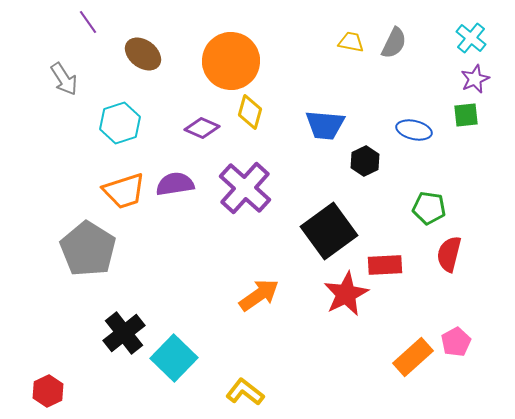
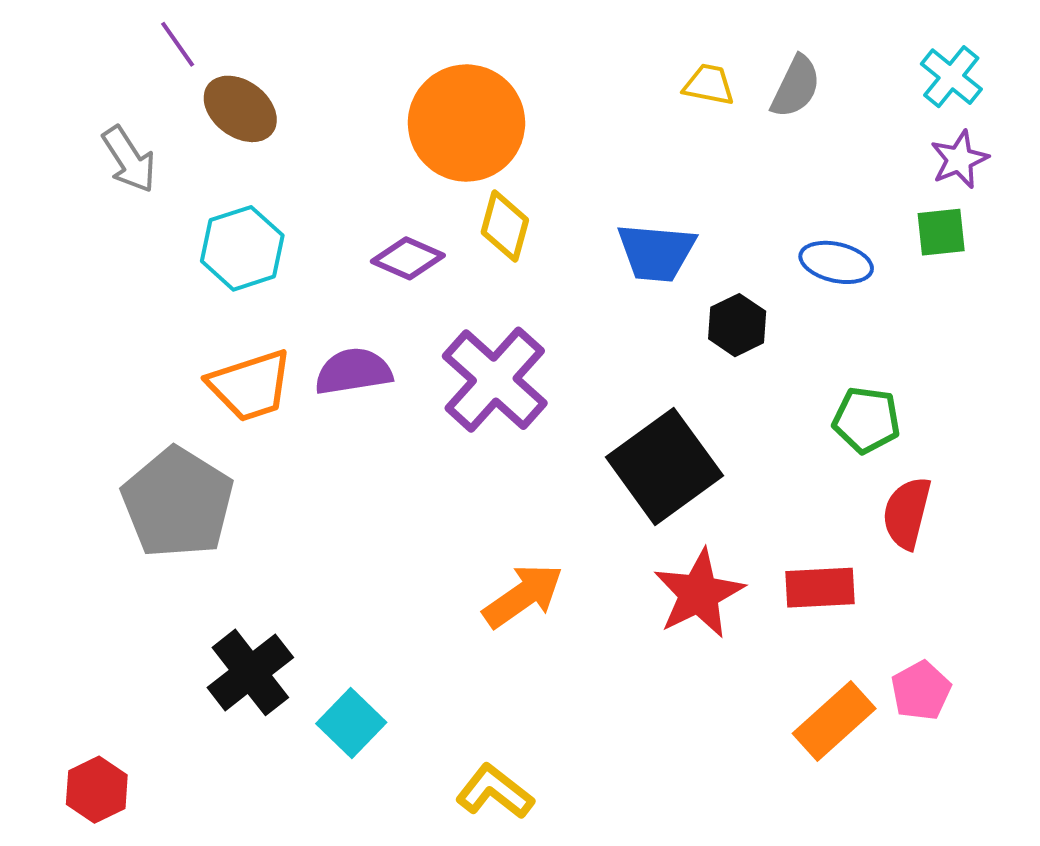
brown ellipse: (143, 54) -> (240, 109), moved
red rectangle: (385, 265) -> (820, 588), moved
cyan square: (174, 358) -> (351, 723), size x0.7

